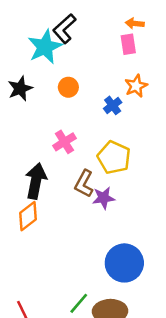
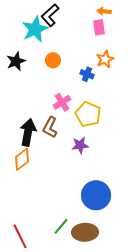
blue cross: (113, 105) -> (87, 74), turned -32
pink cross: (64, 142) -> (62, 102), moved
brown L-shape: (84, 184) -> (50, 127), moved

